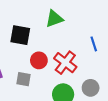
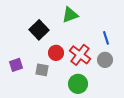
black square: (20, 35) -> (39, 30), turned 36
gray circle: (91, 88) -> (105, 60), moved

